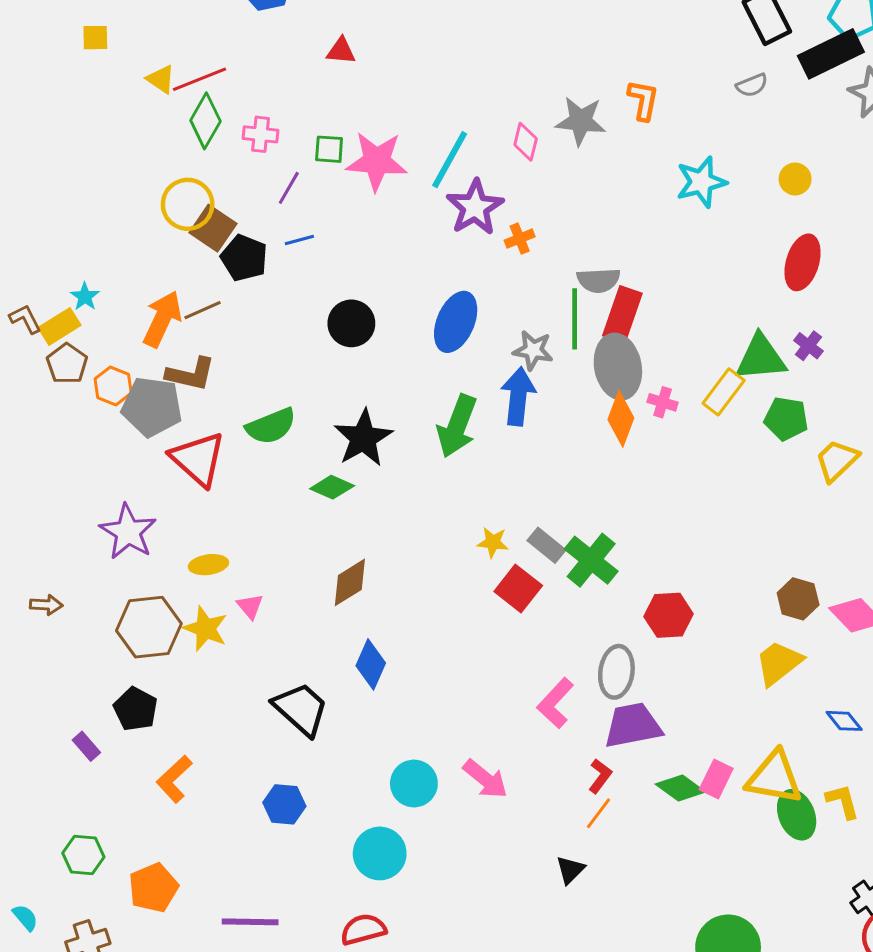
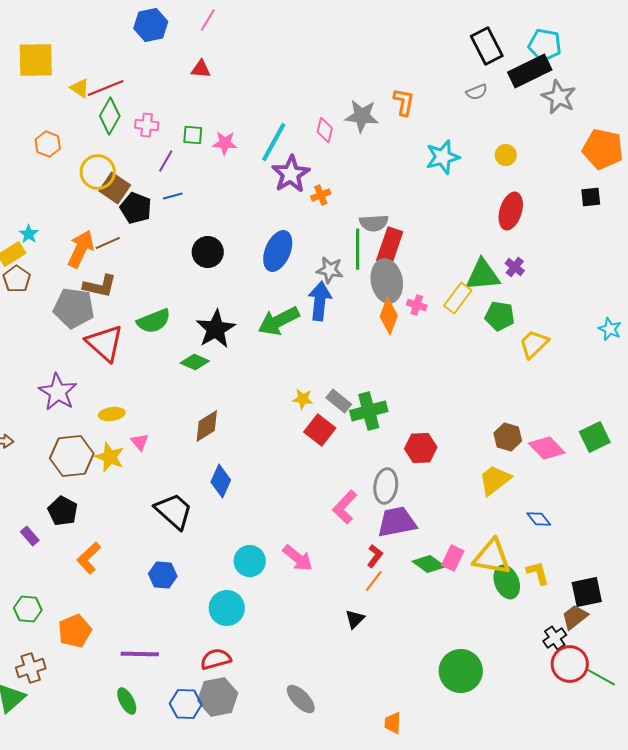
yellow square: (95, 38) -> (36, 60), size x2.0
pink star: (377, 161) -> (225, 143), size x0.6
orange hexagon: (113, 386) -> (48, 144), moved
green arrow: (457, 426) -> (279, 321), turned 42
green cross: (591, 560) -> (369, 411), turned 36

